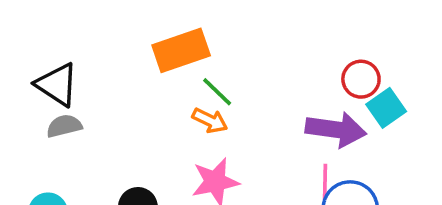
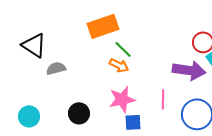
gray semicircle: (64, 126) -> (56, 68), moved
pink line: (325, 182) -> (163, 99), moved

